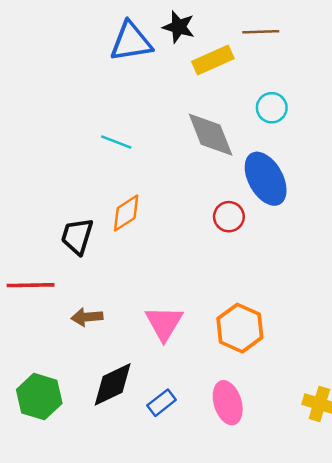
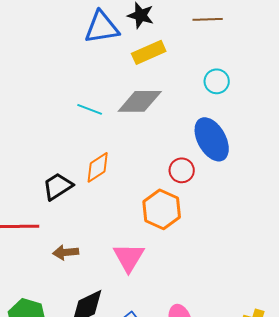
yellow rectangle: (213, 60) -> (149, 52), moved
gray diamond: (211, 135) -> (140, 101), moved, turned -69
black trapezoid: (77, 236) -> (58, 186), turned 40
orange hexagon: (240, 328) -> (162, 209), moved

